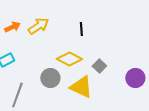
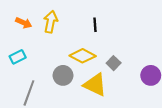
yellow arrow: (38, 26) -> (51, 22), turned -45
orange arrow: (12, 27) -> (24, 23), turned 49

